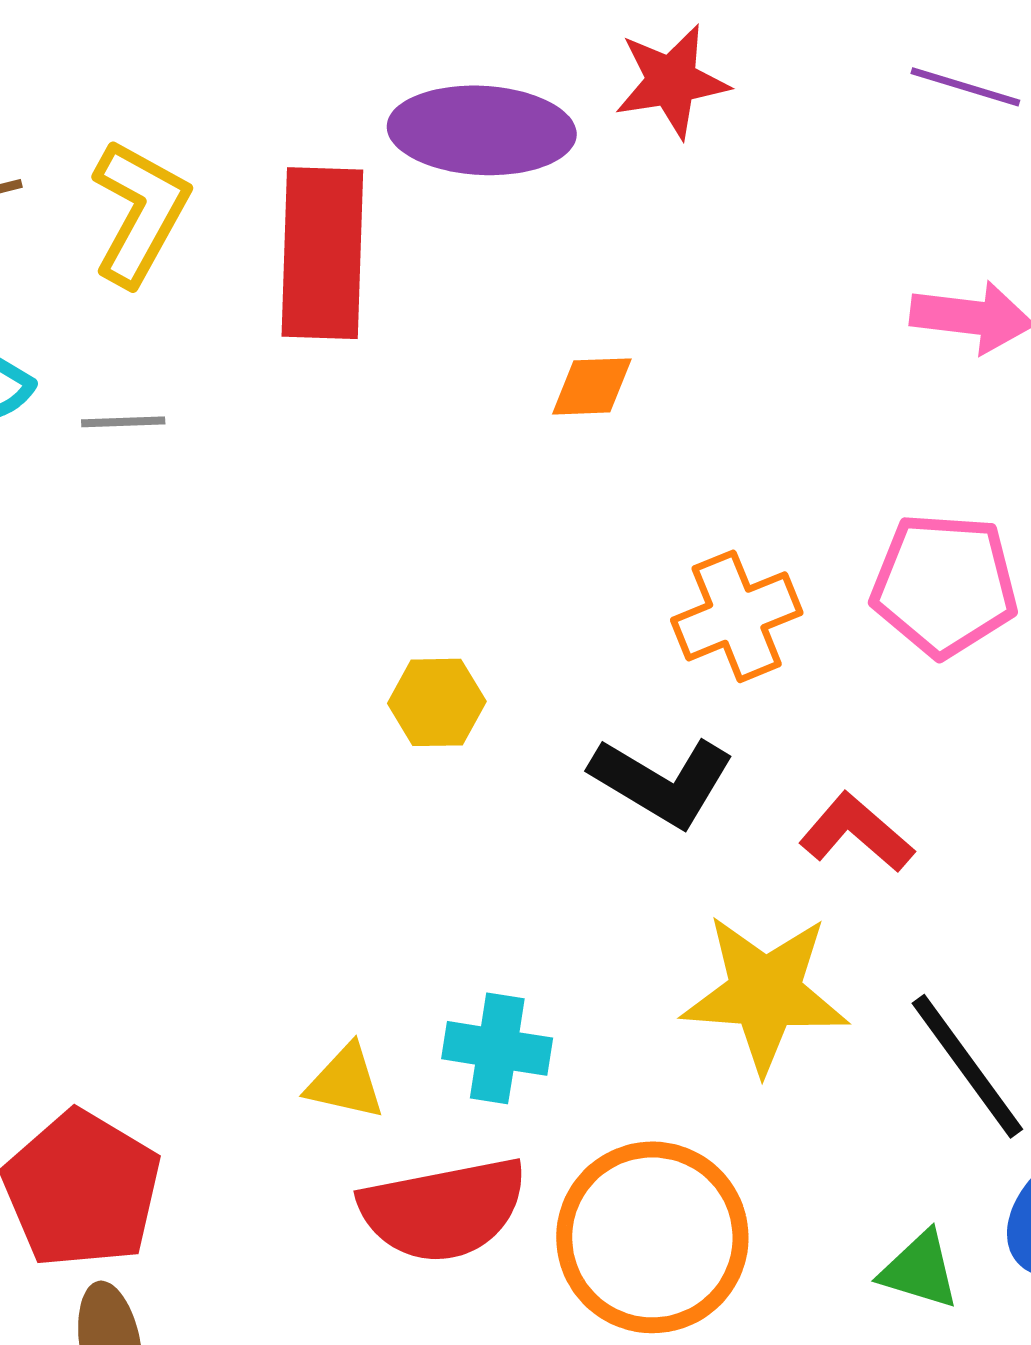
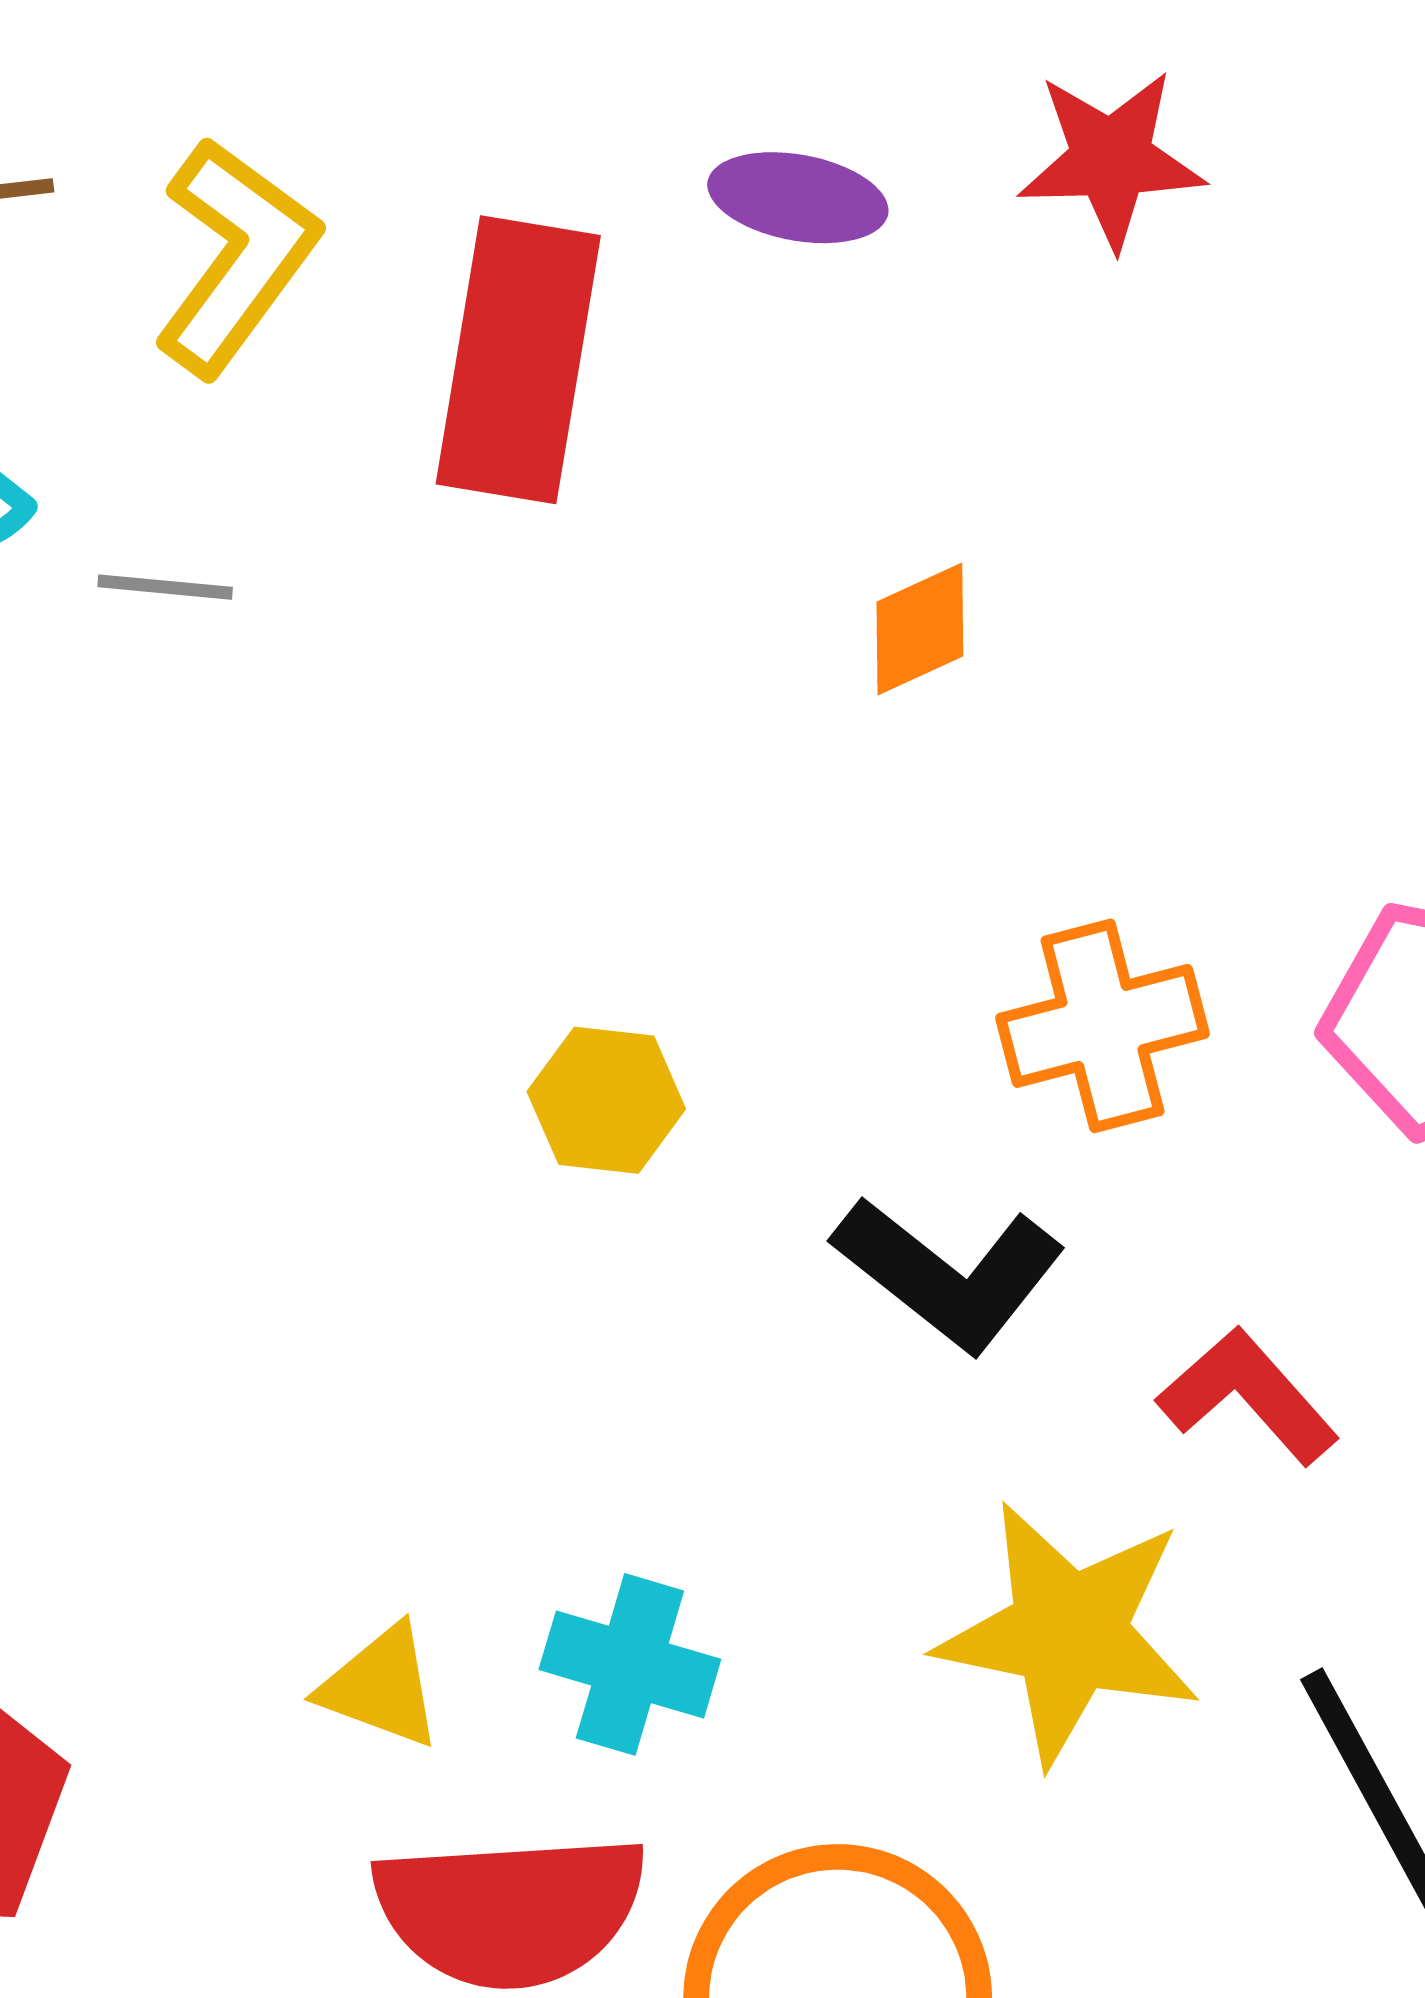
purple ellipse: (482, 130) -> (798, 198), size x0.6
orange diamond: (592, 386) -> (920, 629), turned -30

